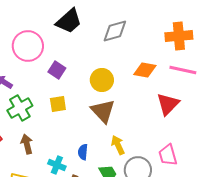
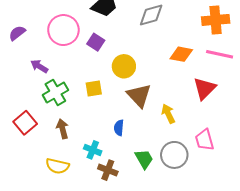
purple square: (57, 70) -> (96, 42), moved
yellow circle: (102, 80) -> (124, 66), moved
yellow arrow: (118, 145) -> (168, 114), moved
blue semicircle: (83, 152) -> (119, 128), moved

